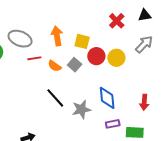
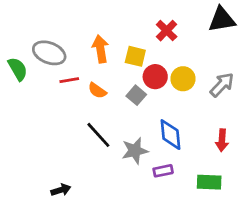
black triangle: (145, 15) -> (222, 20), size x1.5
red cross: (117, 21) -> (167, 31), moved
gray arrow: (144, 44) -> (222, 85), moved
gray square: (75, 65) -> (136, 95), moved
purple rectangle: (113, 124) -> (163, 171), moved

